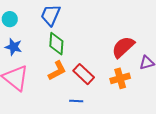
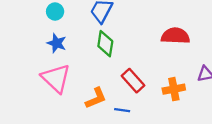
red semicircle: (123, 47) -> (175, 36), moved, turned 40
orange L-shape: (57, 71) -> (96, 98), moved

